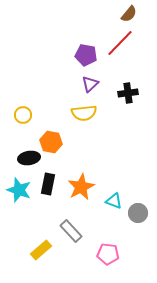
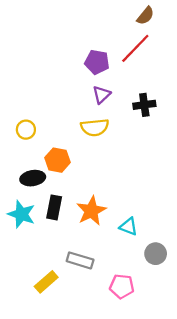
gray circle: (138, 213) -> (156, 254), moved
gray rectangle: (71, 231) -> (80, 260), turned -30

